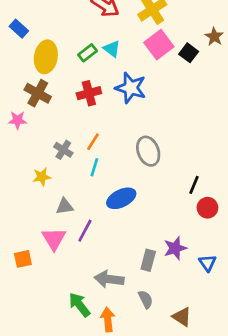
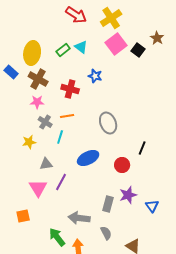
blue rectangle: (19, 29) -> (11, 72), moved
blue star: (131, 88) -> (95, 76), size x0.6
brown cross: (38, 93) -> (38, 79), moved
red cross: (89, 93) -> (70, 89), moved, turned 30
pink star: (18, 120) -> (37, 102), moved
orange line: (93, 142) -> (67, 116), turned 48
cyan line: (94, 167) -> (60, 137), moved
red circle: (207, 208) -> (122, 165), moved
orange square: (23, 259) -> (23, 216), moved

